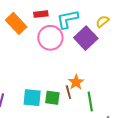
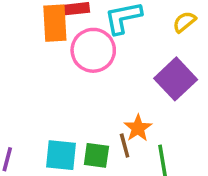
orange rectangle: (16, 23) -> (55, 23), moved, turned 40
purple square: (86, 38) -> (176, 79), moved

